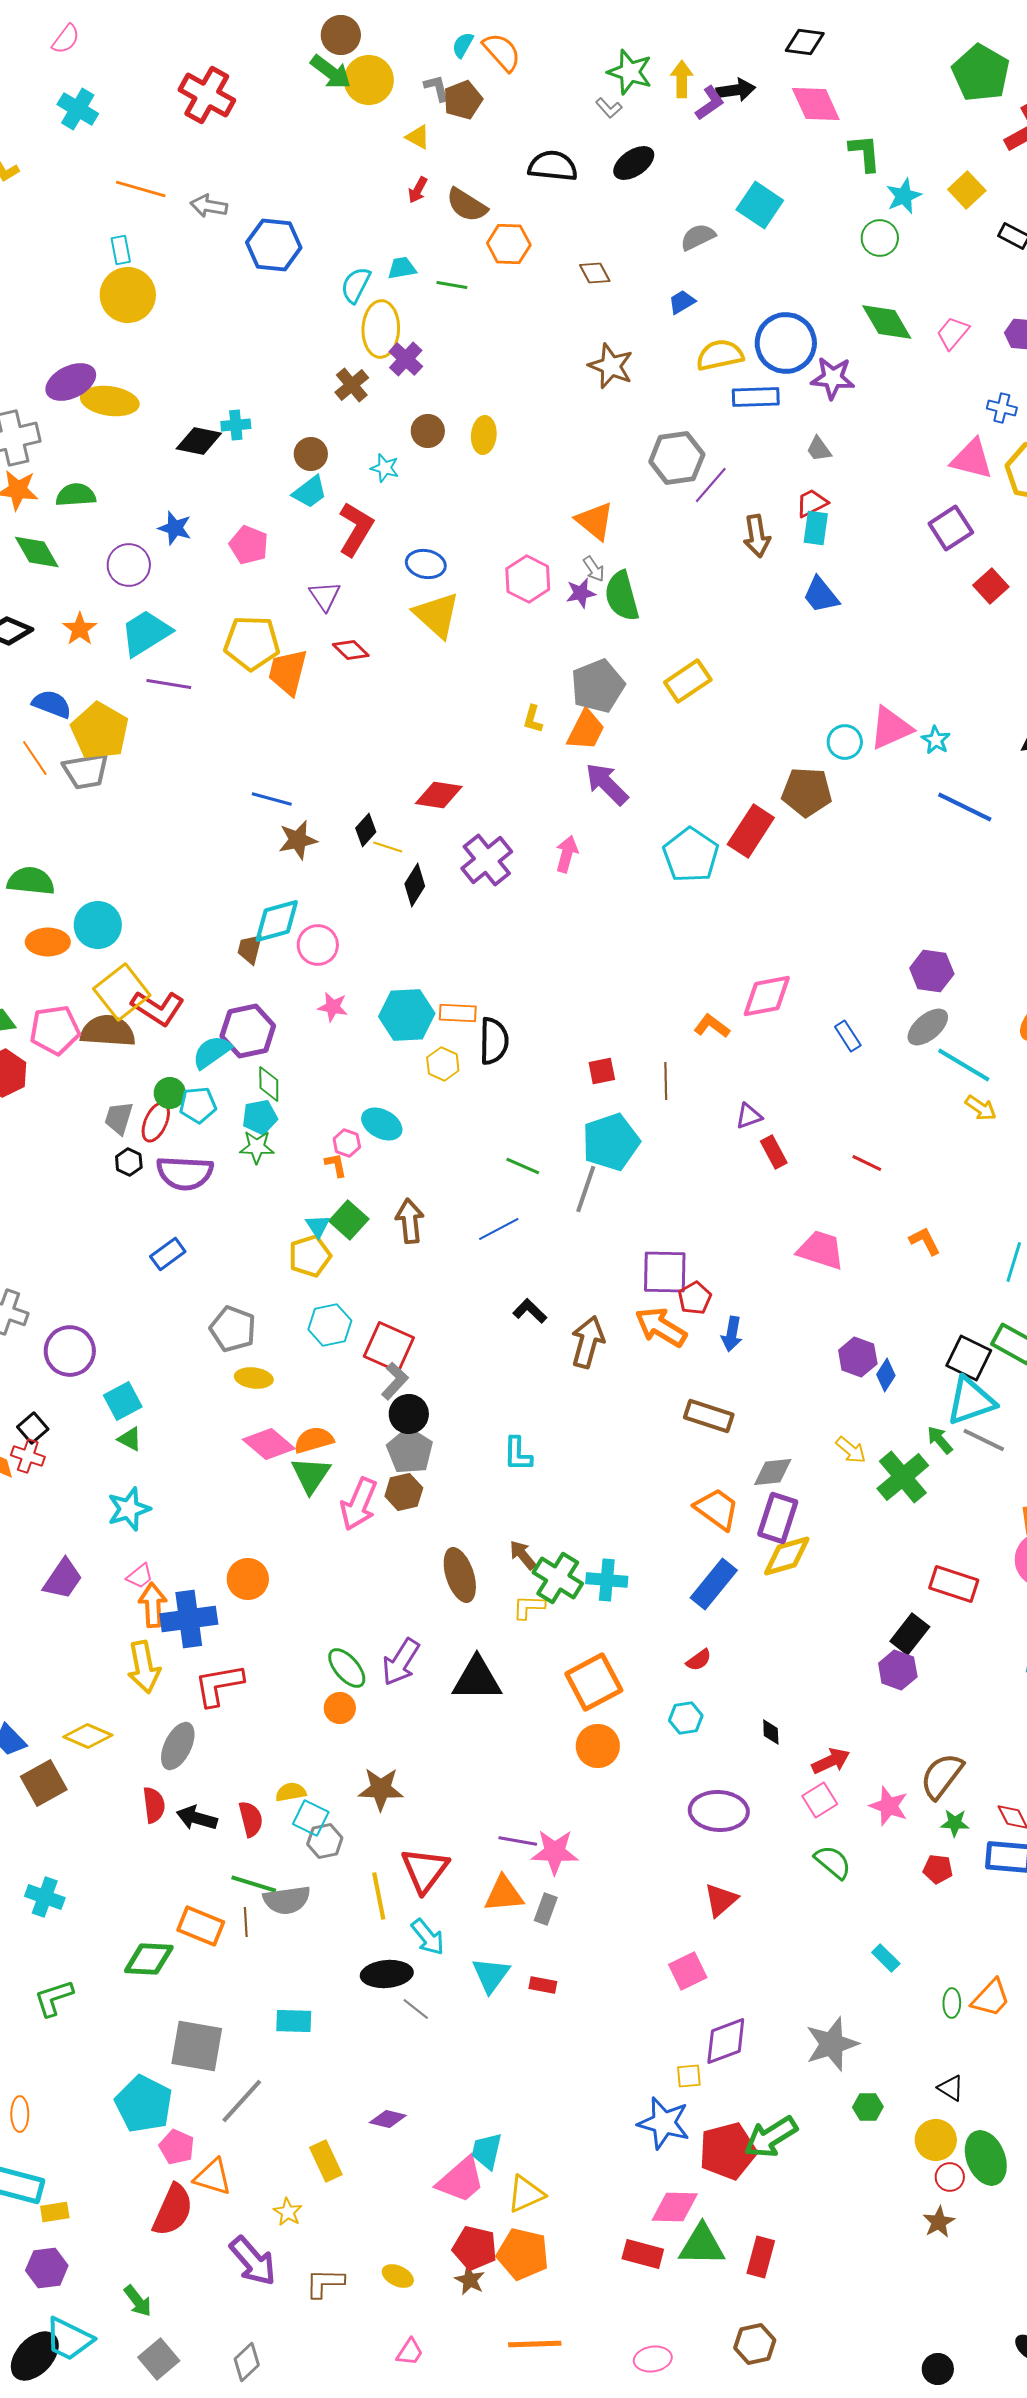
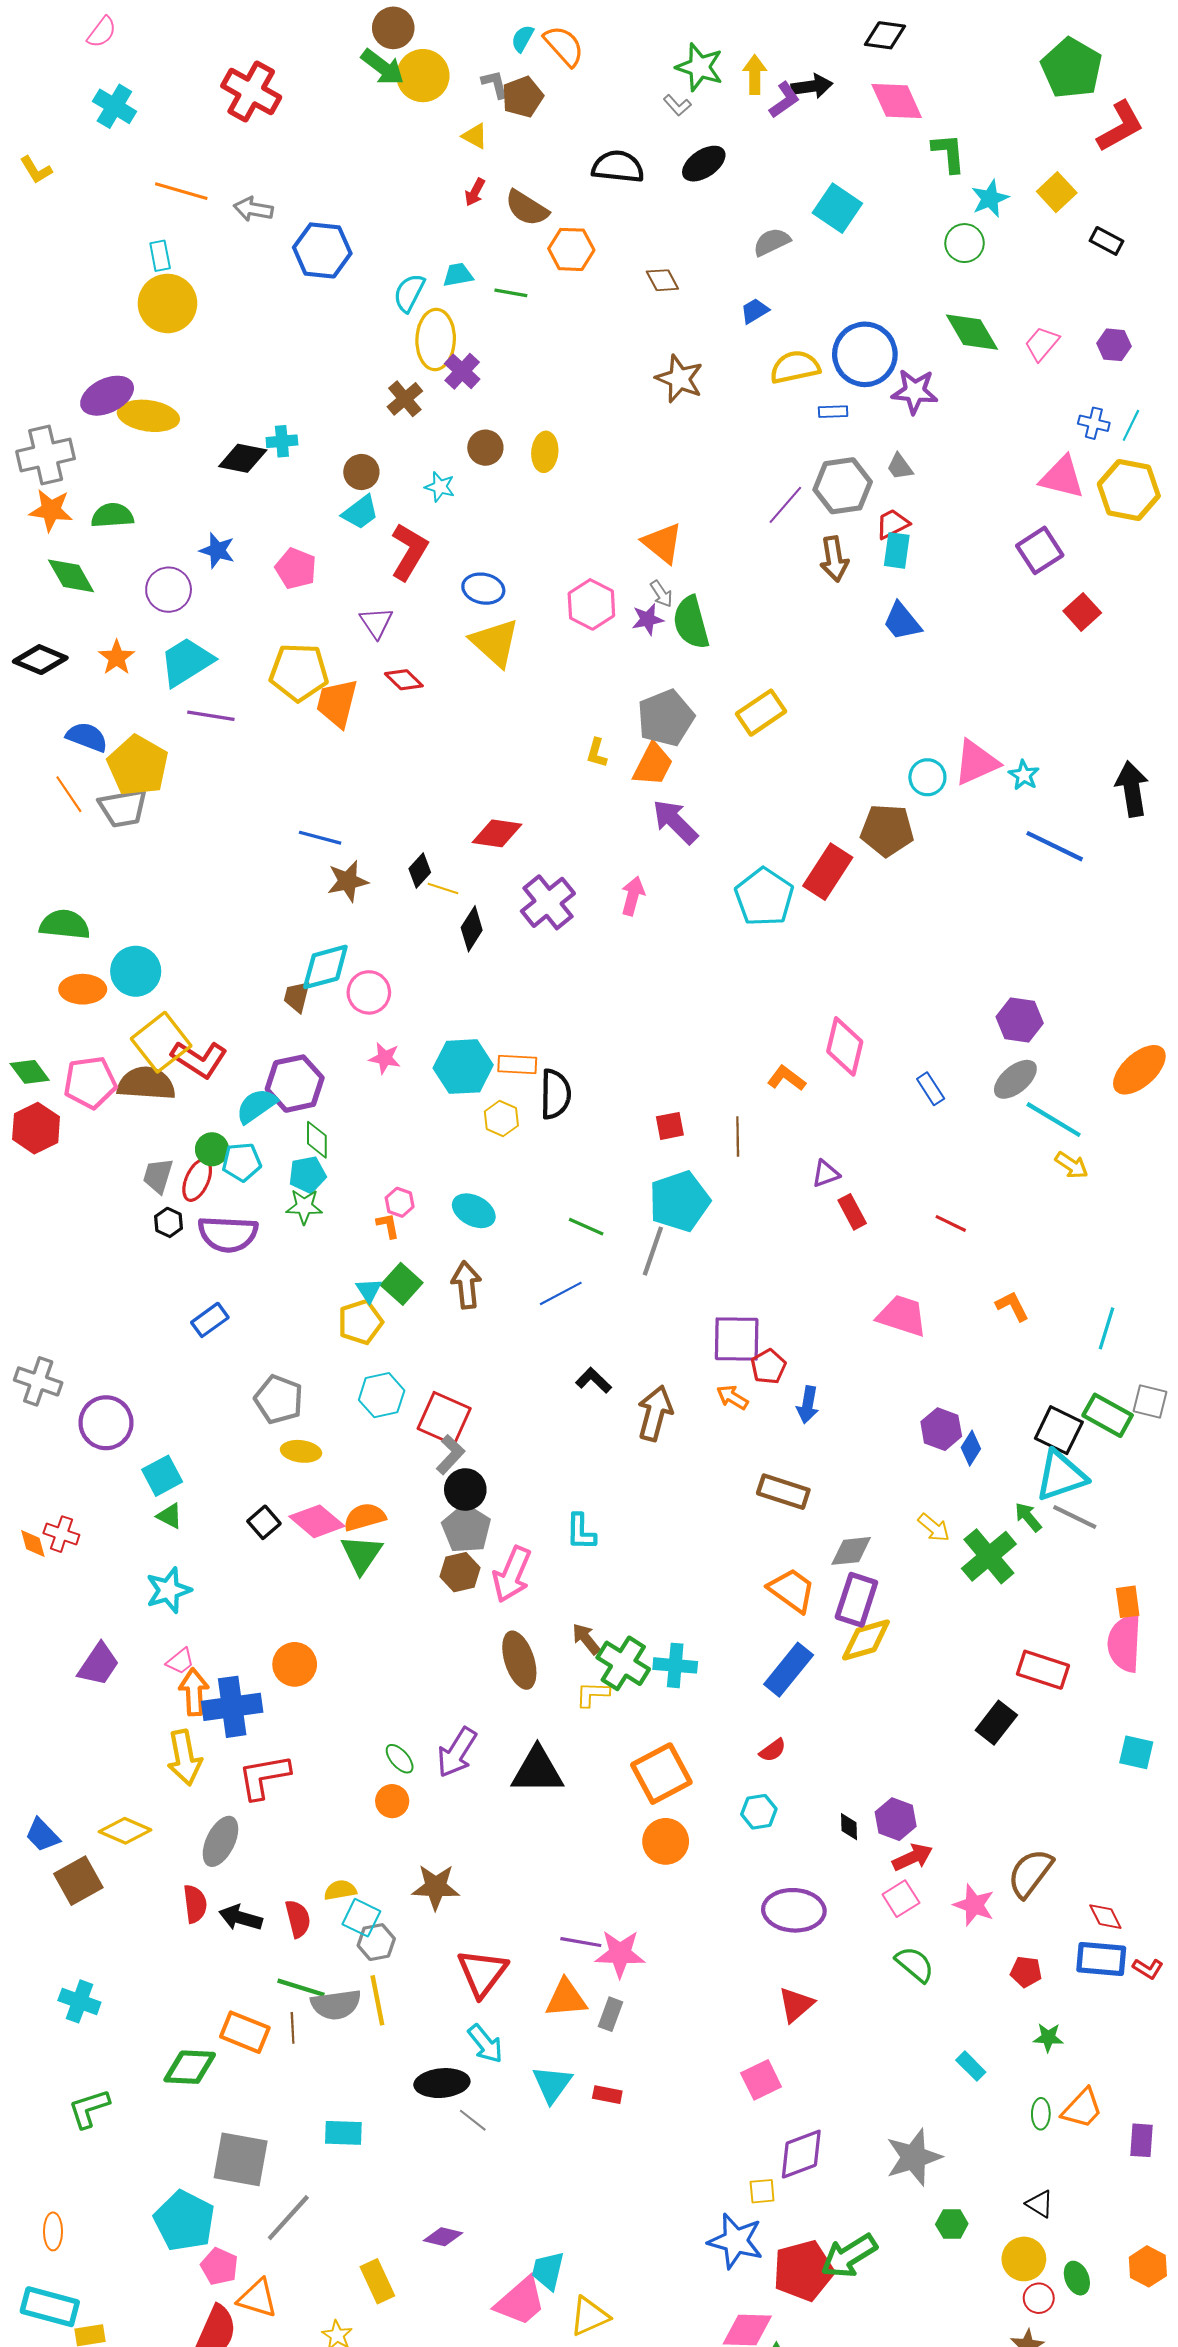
blue rectangle: (756, 397) -> (833, 412), size x0.6
gray hexagon: (677, 458) -> (843, 486), moved
pink diamond: (767, 996) -> (845, 1046), turned -66
cyan ellipse: (382, 1124) -> (474, 1211), moved
orange arrow: (661, 1327) -> (732, 1397), size x0.6
black square: (33, 1428) -> (264, 1522), moved
pink arrow: (359, 1504) -> (512, 1574), moved
green ellipse: (347, 1668) -> (400, 1759), size x0.7
purple hexagon: (898, 1670) -> (896, 1819), moved
green star: (955, 1823) -> (1048, 2037), moved
yellow line: (379, 1896) -> (377, 2000), moved
green ellipse: (986, 2158) -> (1077, 2278), size x0.6

